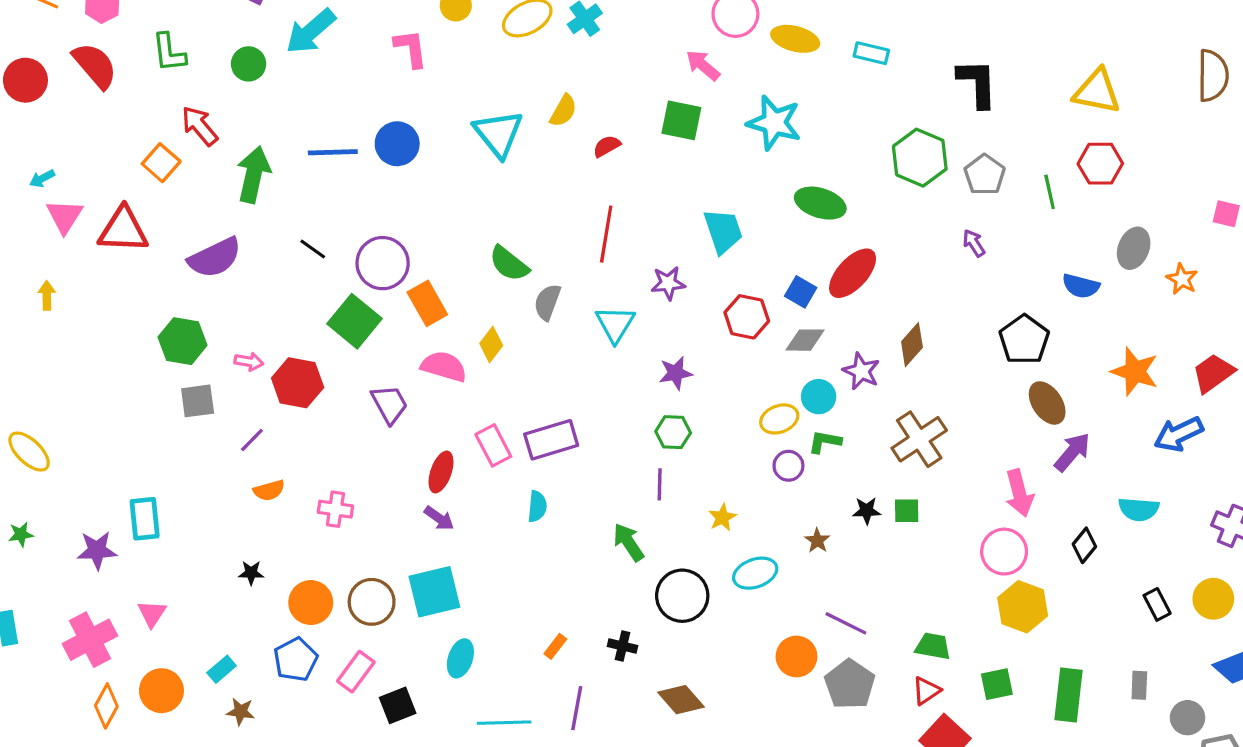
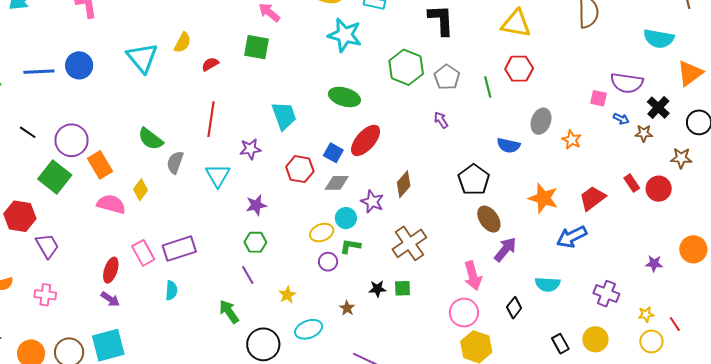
cyan star: (774, 123) -> (345, 35), moved
purple trapezoid: (389, 404) -> (47, 246), moved
purple line: (660, 484) -> (248, 275), turned -30

